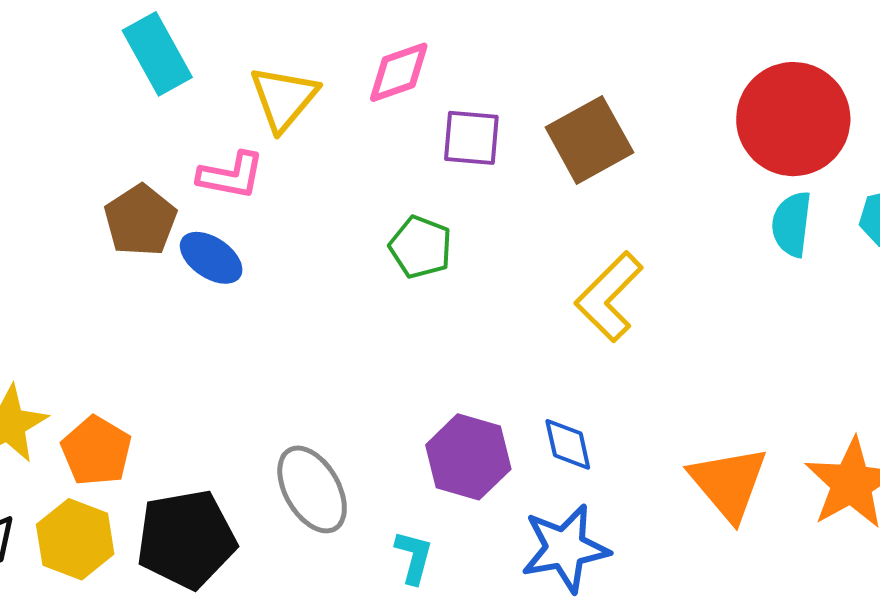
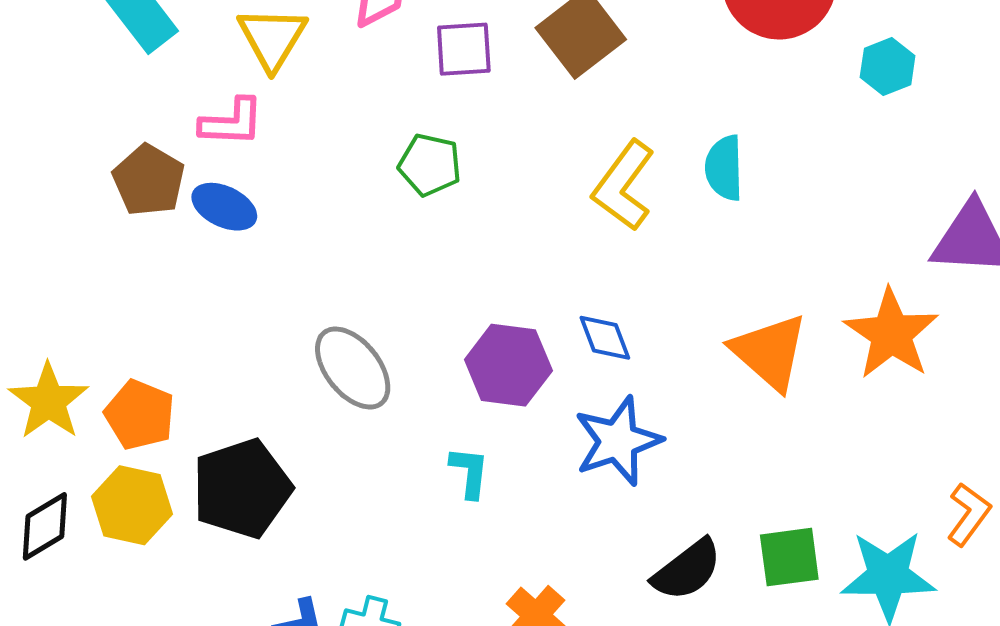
cyan semicircle: (792, 224) -> (724, 168), moved
gray ellipse: (312, 489) -> (353, 368), moved

